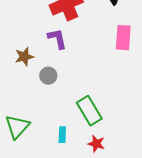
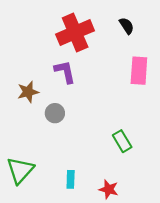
green rectangle: (89, 111) -> (122, 141), moved, size x0.7

